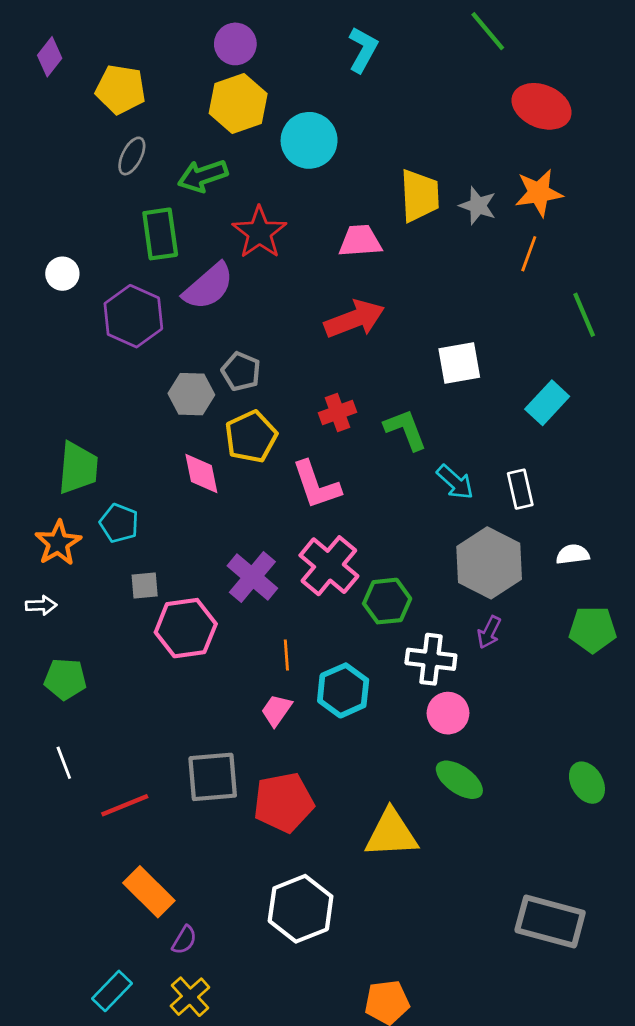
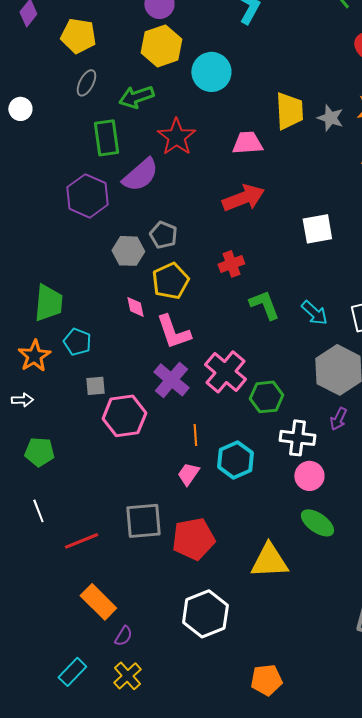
white circle: (62, 274) -> (20, 109), moved
green L-shape: (405, 430) -> (264, 305), moved
pink diamond: (201, 474) -> (135, 307), size x0.7
pink L-shape: (316, 485) -> (173, 332), moved

